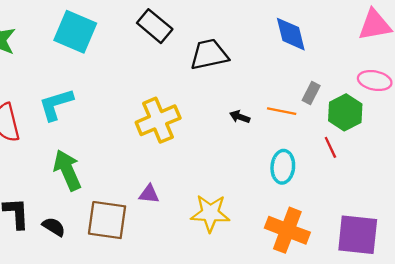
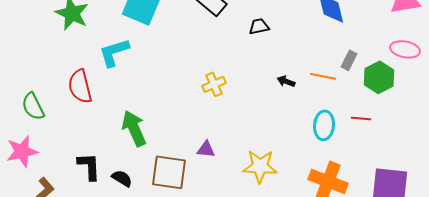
black trapezoid: (209, 54) -> (259, 26), size x0.6
cyan L-shape: (56, 104) -> (114, 52), moved
yellow cross: (158, 120) -> (214, 84), size x0.6
red line: (330, 147) -> (361, 118), moved, turned -60

